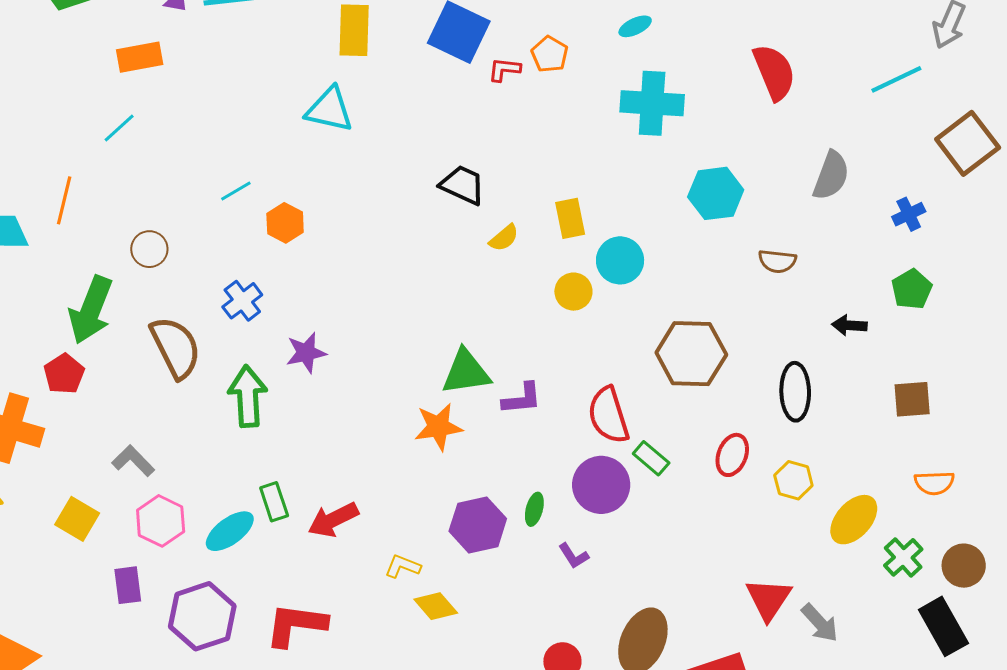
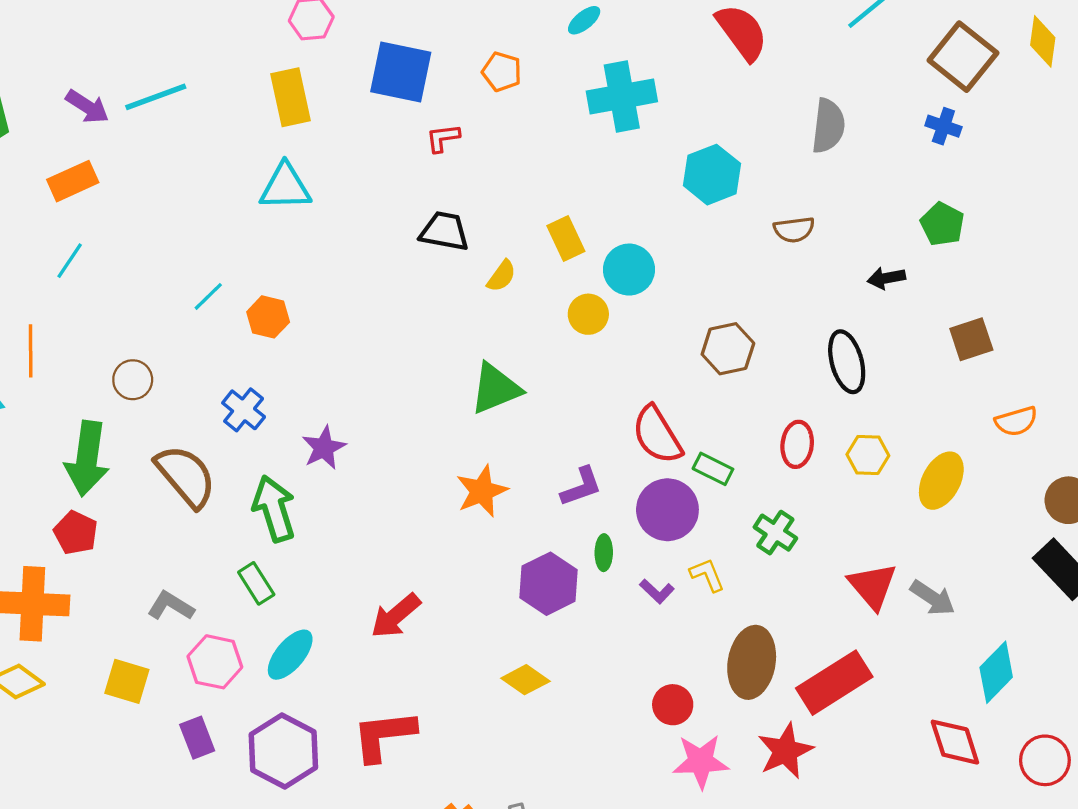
red L-shape: (504, 69) -> (443, 138), moved
blue cross: (909, 214) -> (943, 126), moved, turned -32
brown hexagon: (691, 354) -> (728, 349), size x0.7
green triangle: (466, 372) -> (495, 389), moved
purple L-shape: (522, 399) -> (581, 487), moved
green rectangle: (274, 502) -> (256, 583), moved
green cross: (903, 557) -> (775, 533), moved
yellow L-shape: (403, 566) -> (707, 575), moved, turned 60

